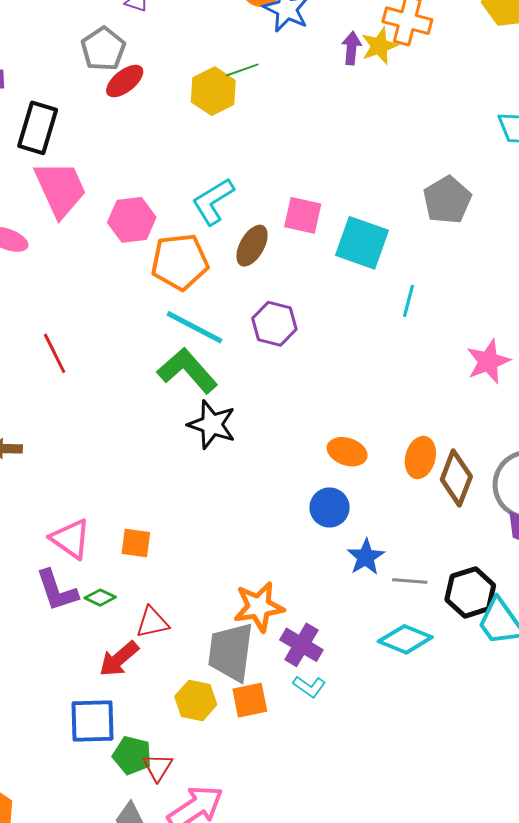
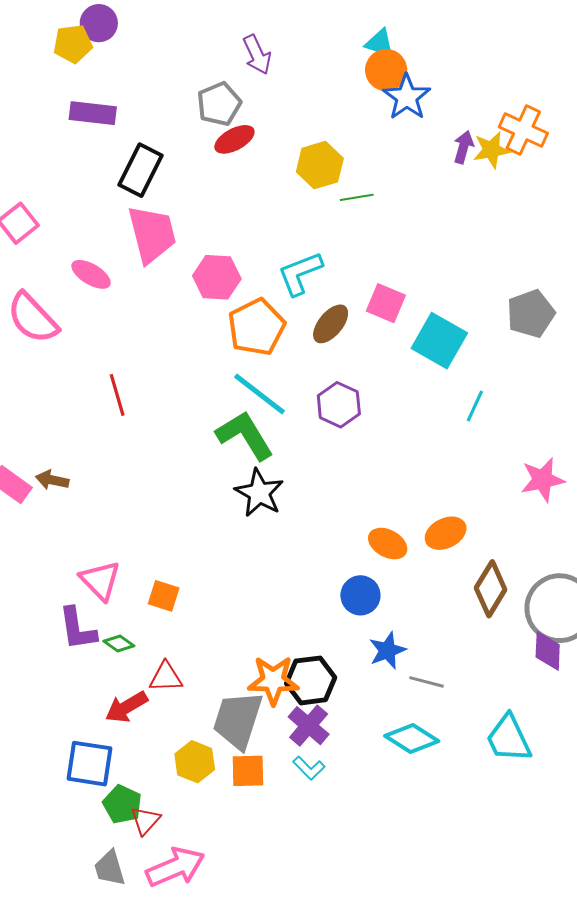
green line: (242, 70) -> (357, 197), moved
orange pentagon: (180, 262) -> (257, 327), turned -30
orange ellipse: (420, 457) -> (446, 533), moved, turned 39
black hexagon: (470, 592) -> (311, 680), moved

